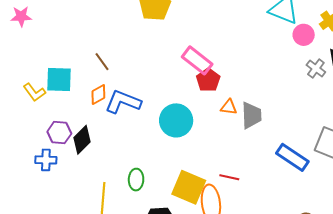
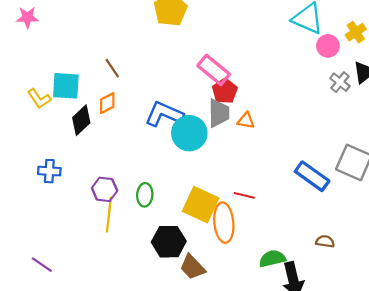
blue L-shape: (123, 102) -> (164, 114), moved
gray trapezoid: (251, 115) -> (219, 113), moved
purple hexagon: (59, 133) -> (105, 189), moved
black diamond: (82, 140) -> (81, 120), moved

